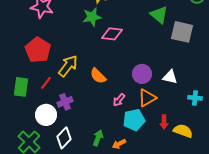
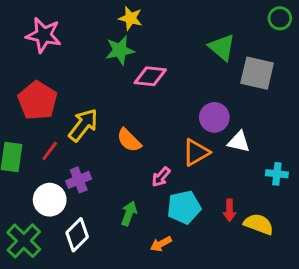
purple circle: (142, 74) -> (214, 117), moved
orange triangle: (147, 98) -> (196, 152), moved
green arrow: (98, 138) -> (129, 213), moved

